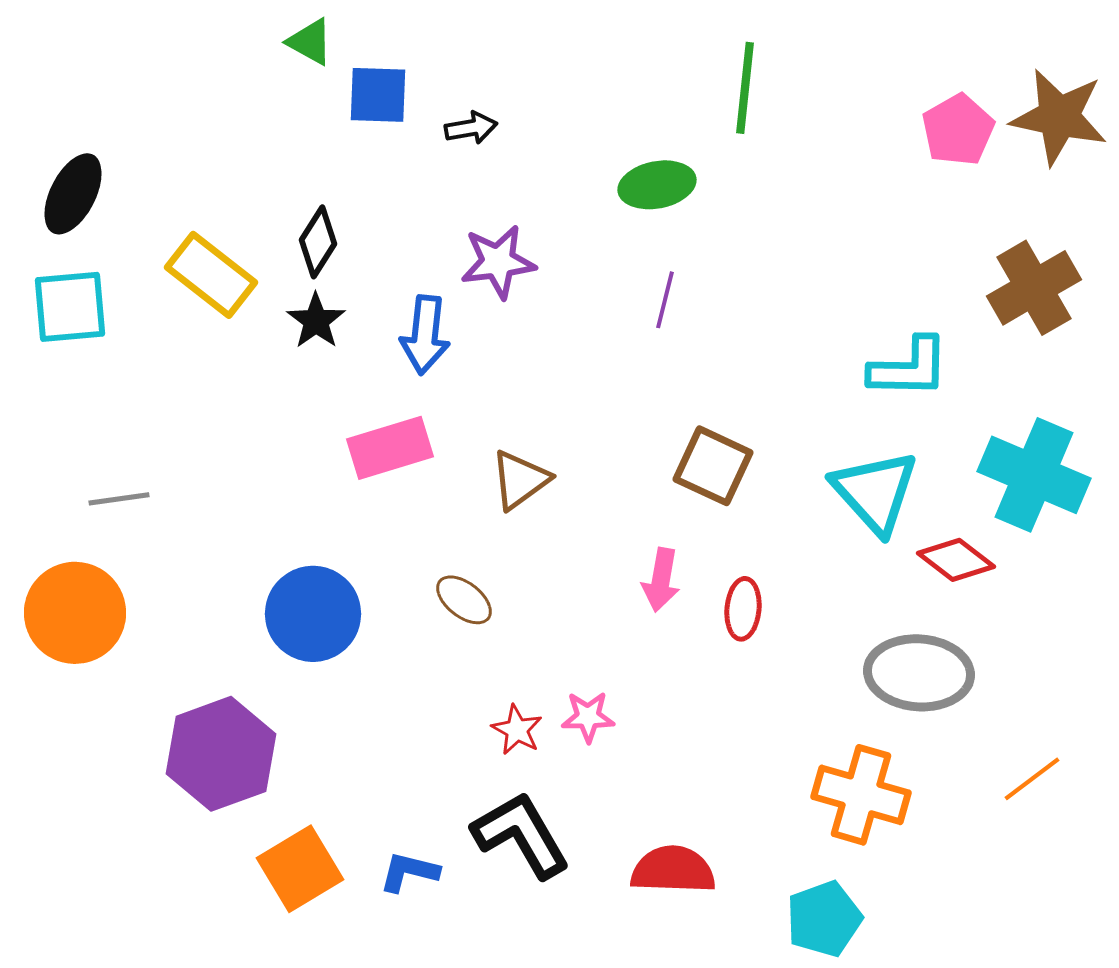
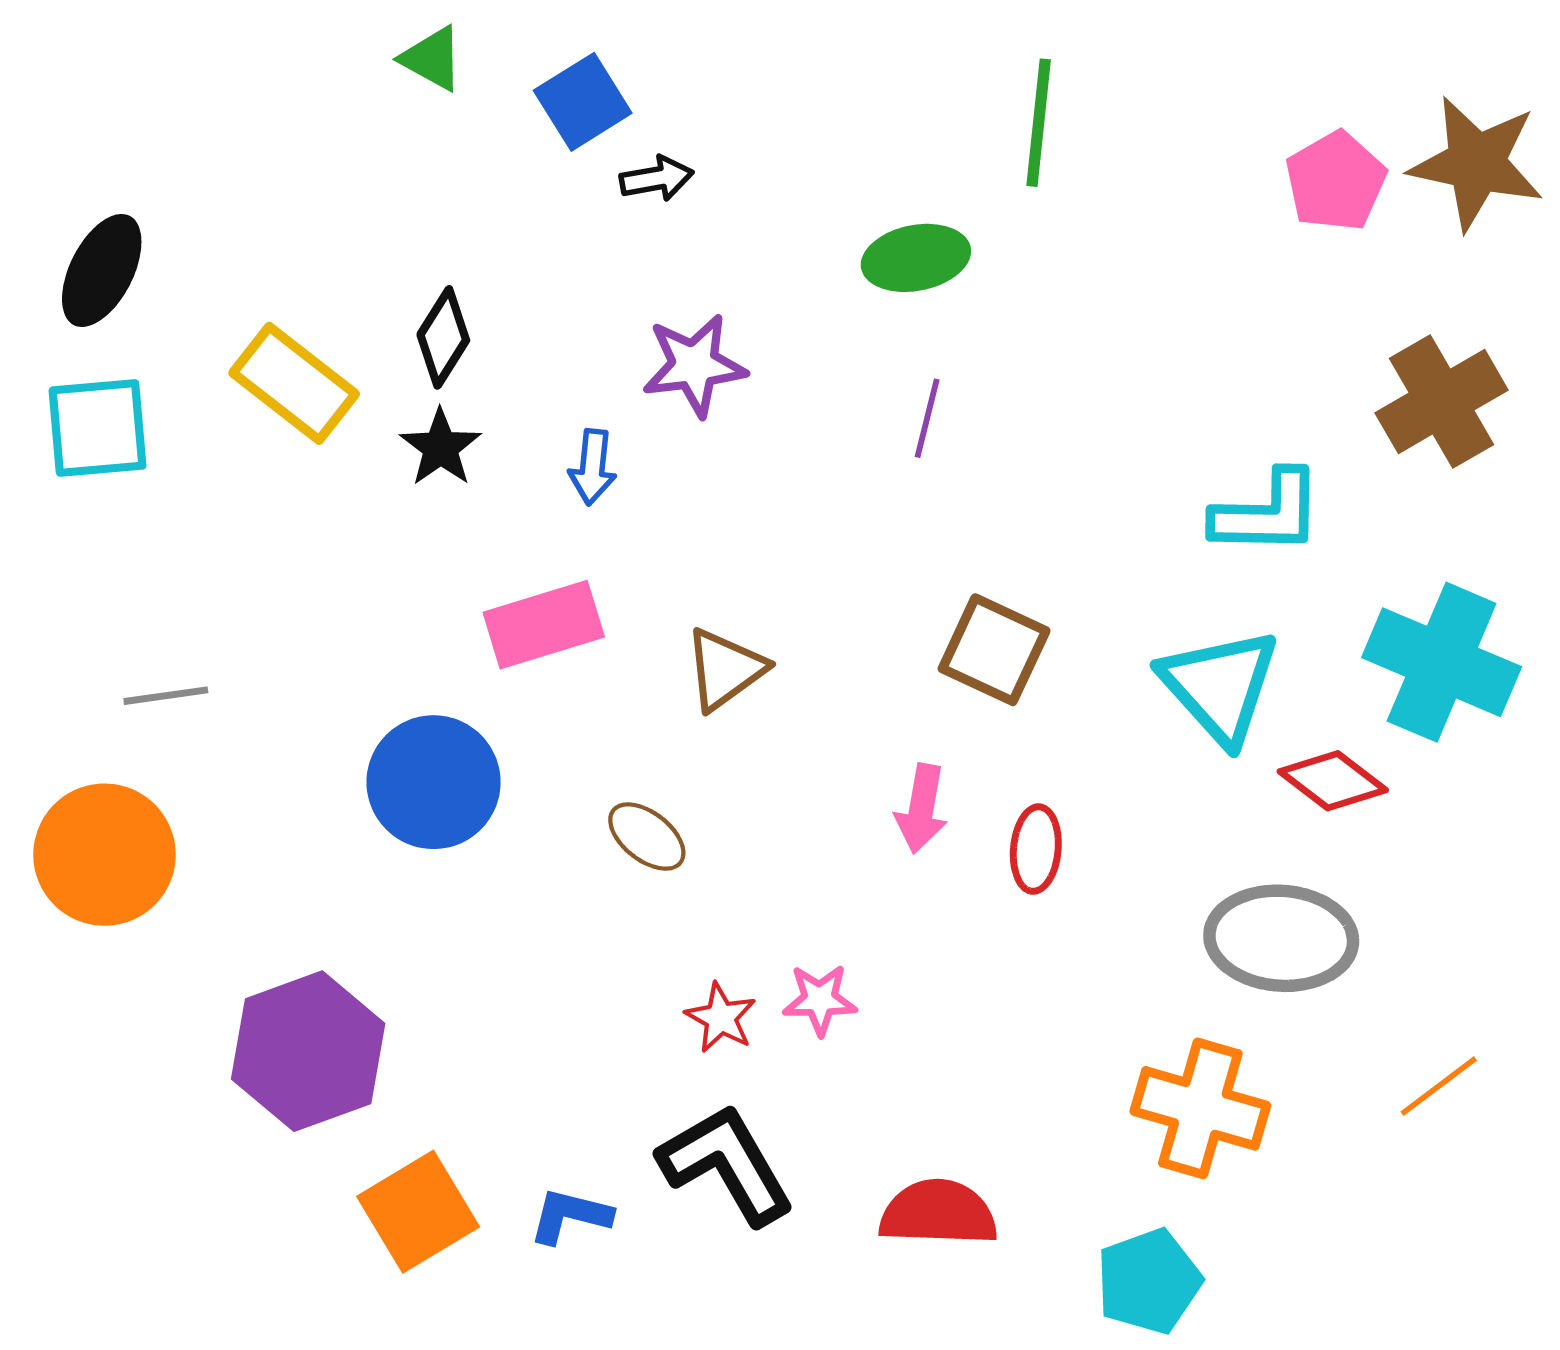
blue square: (378, 95) -> (583, 102), moved, turned -34
blue arrow: (425, 335) -> (592, 467), size x0.7
blue circle: (313, 614) -> (434, 782), moved

